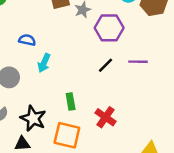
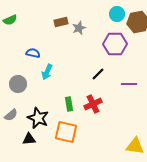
purple hexagon: (109, 28) -> (115, 44), moved
purple line: (138, 62) -> (129, 84), moved
red cross: (106, 117) -> (93, 104), moved, turned 30

